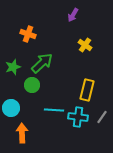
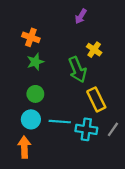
green arrow: (42, 63) -> (77, 70), moved, turned 110
green star: (13, 67) -> (35, 62), moved
yellow rectangle: (87, 90) -> (96, 99), turned -40
cyan circle: (11, 108) -> (31, 119), moved

